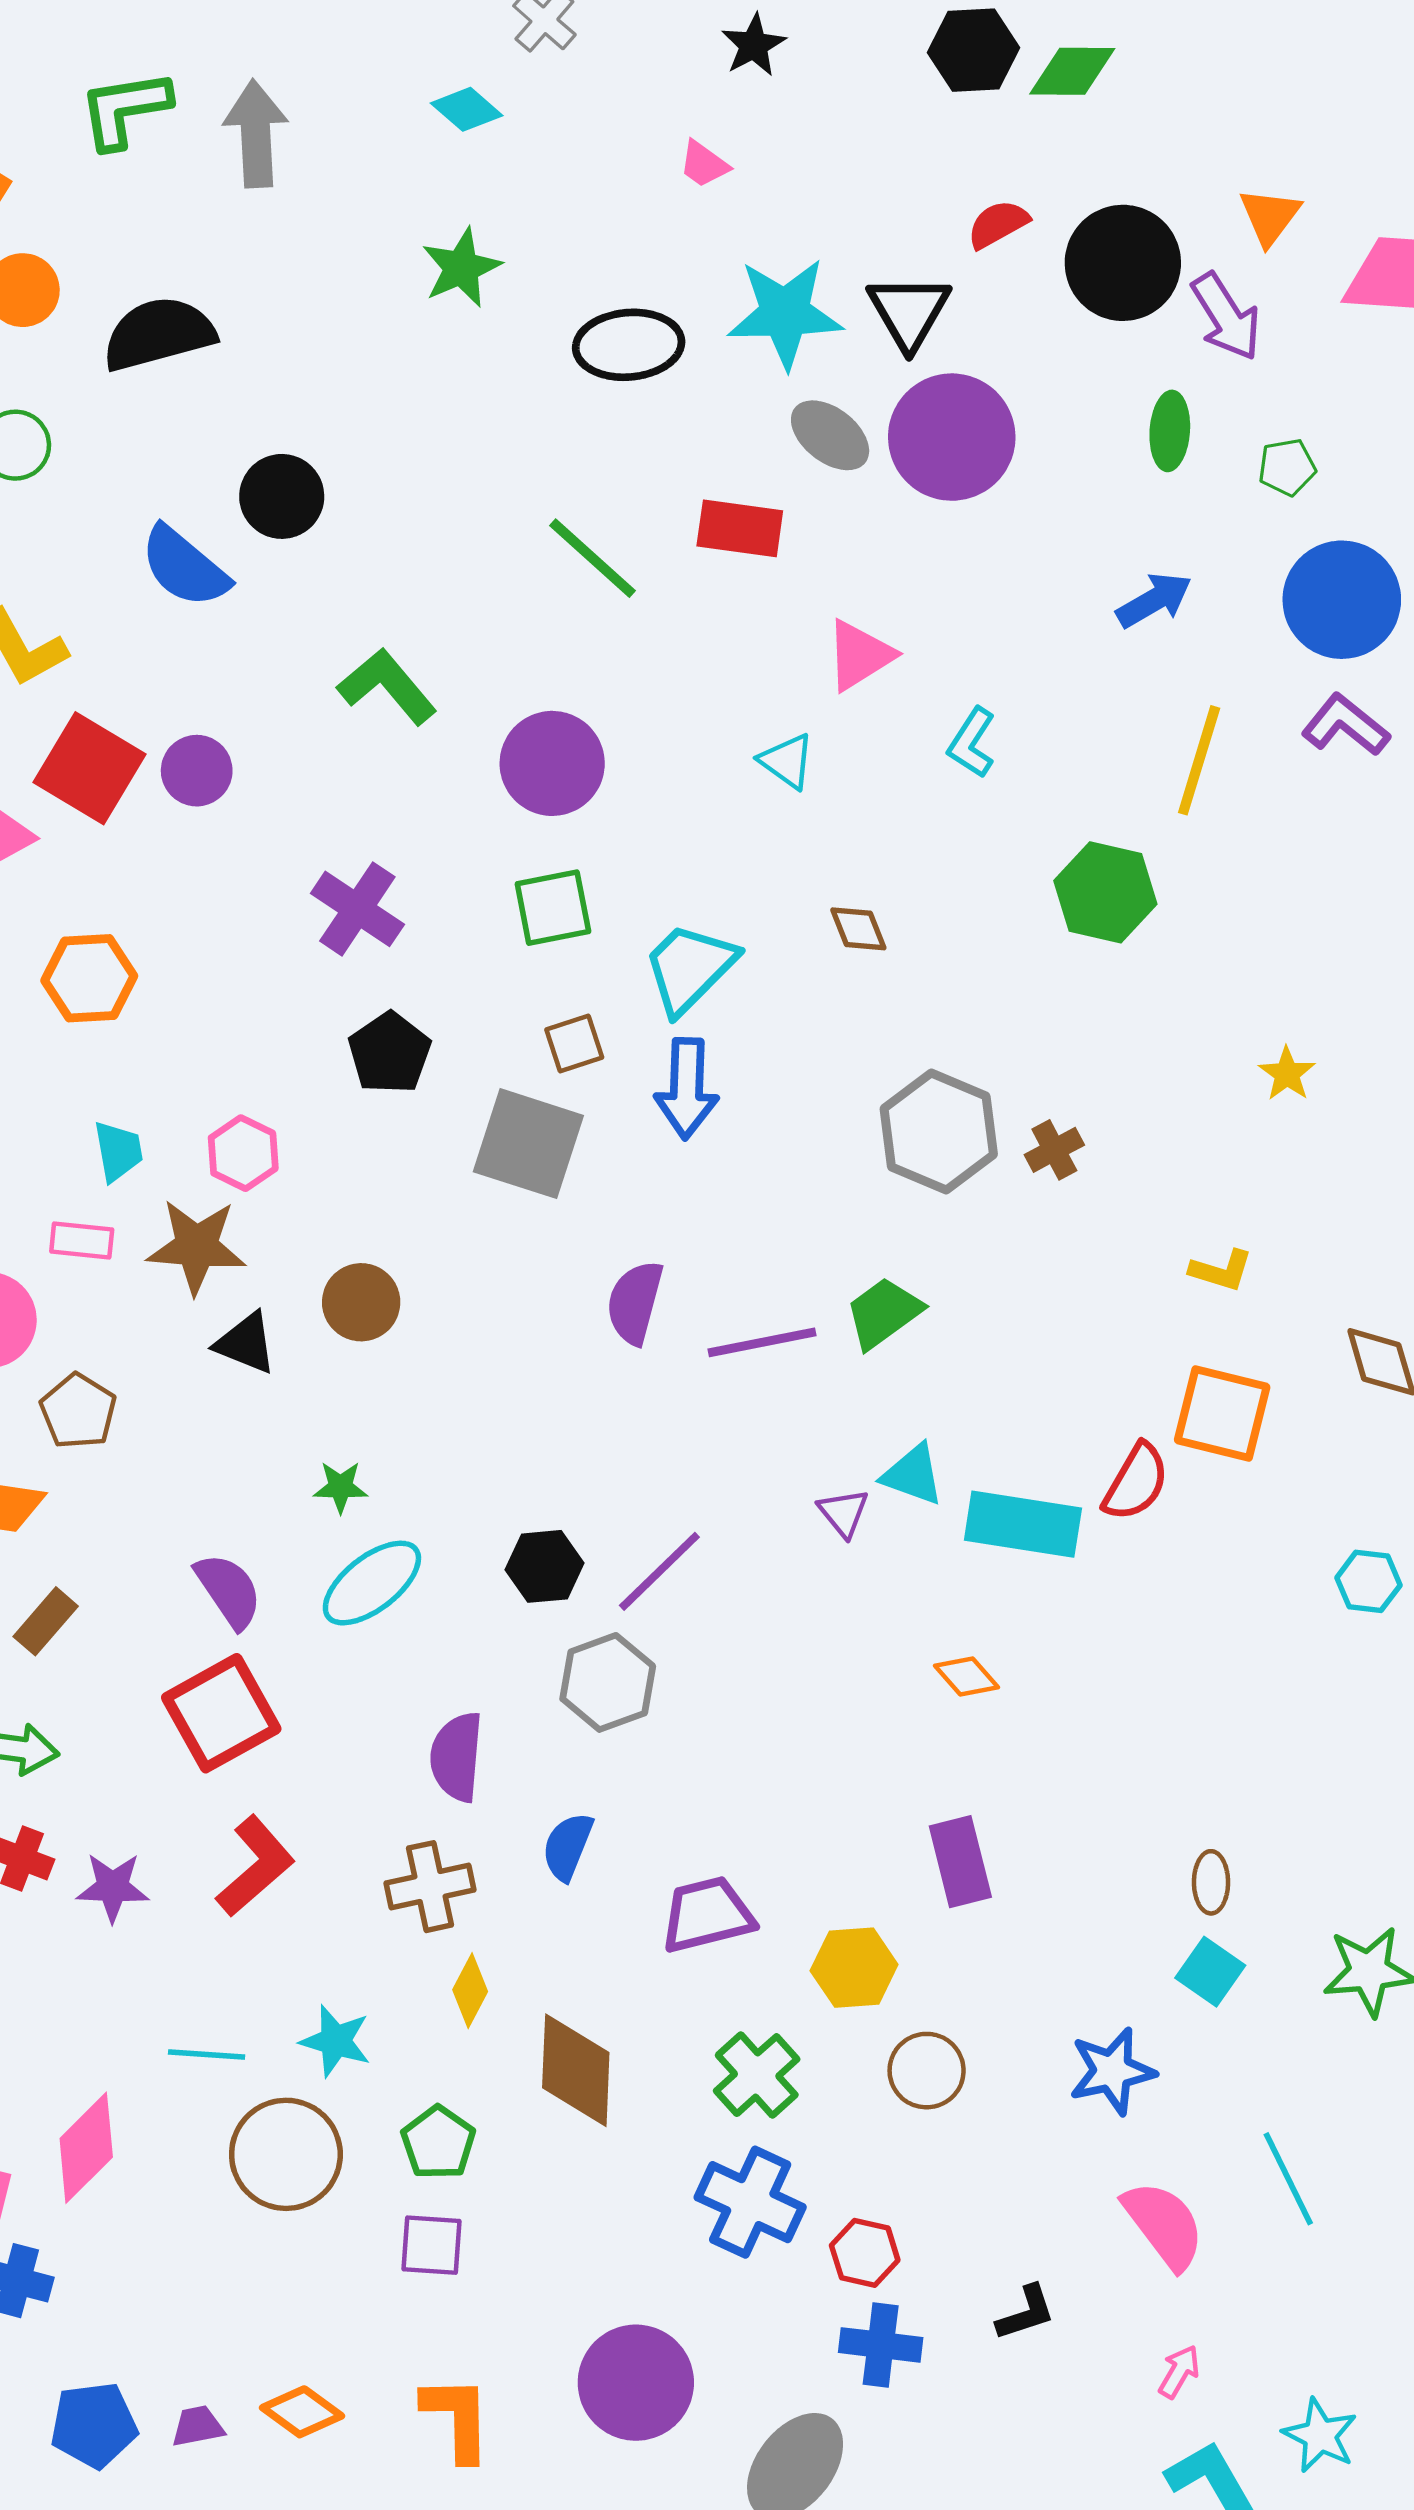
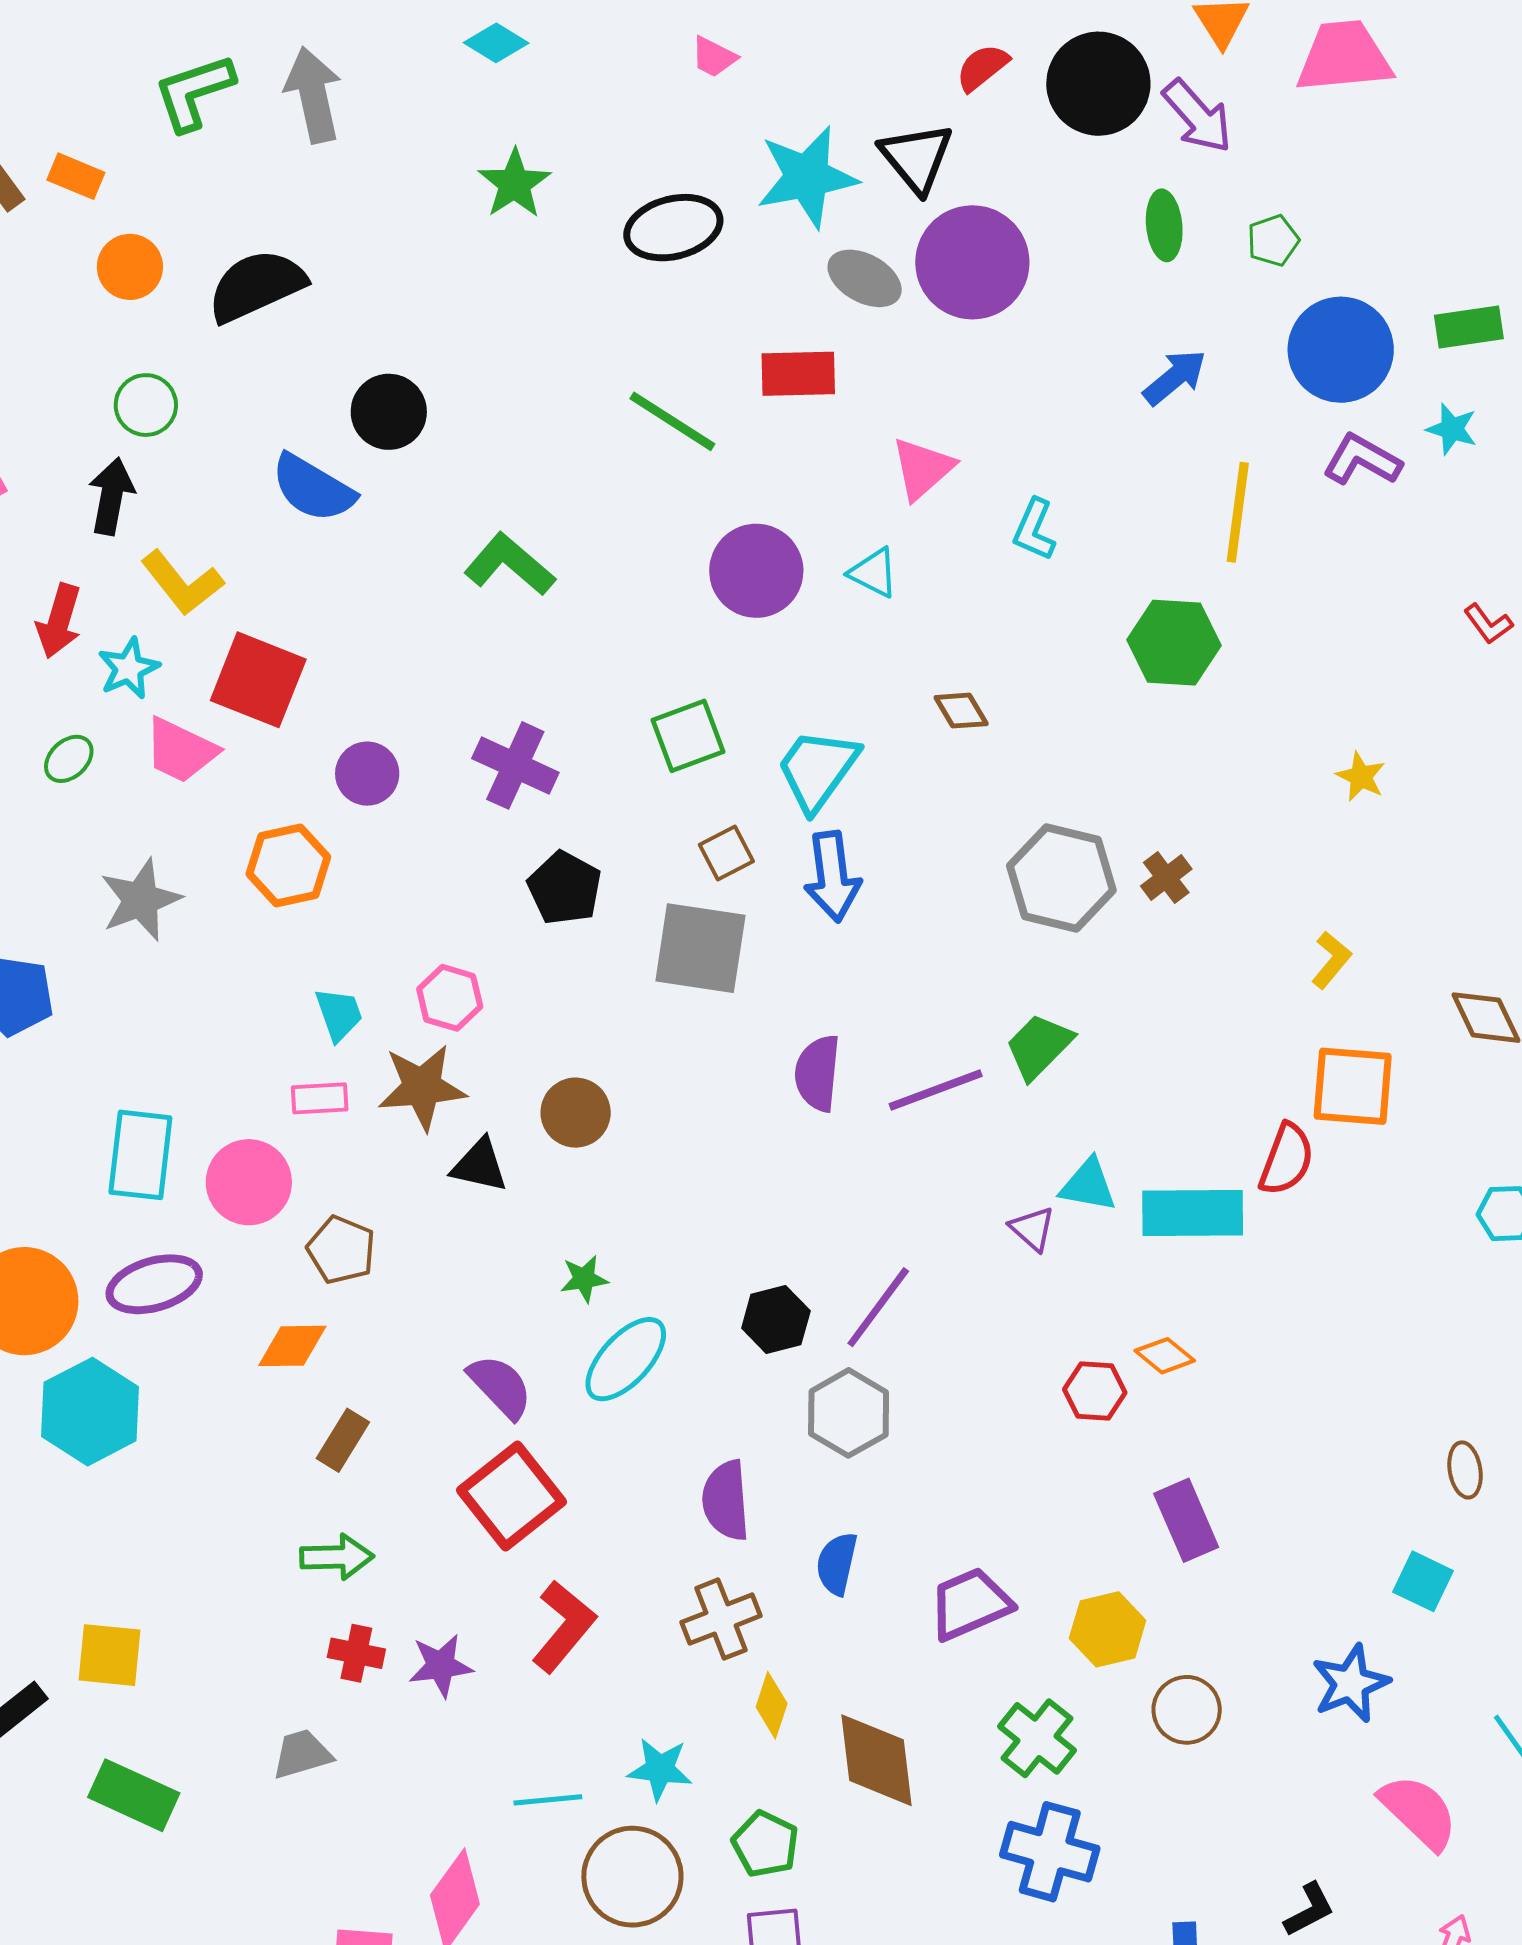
purple circle: (552, 763) -> (756, 571), moved
purple circle: (197, 771) -> (367, 774), moved
yellow L-shape: (1221, 1270) -> (1331, 960), turned -58
brown ellipse: (1211, 1882) -> (1465, 1470), moved
red hexagon: (865, 2253) -> (1095, 1391), moved

